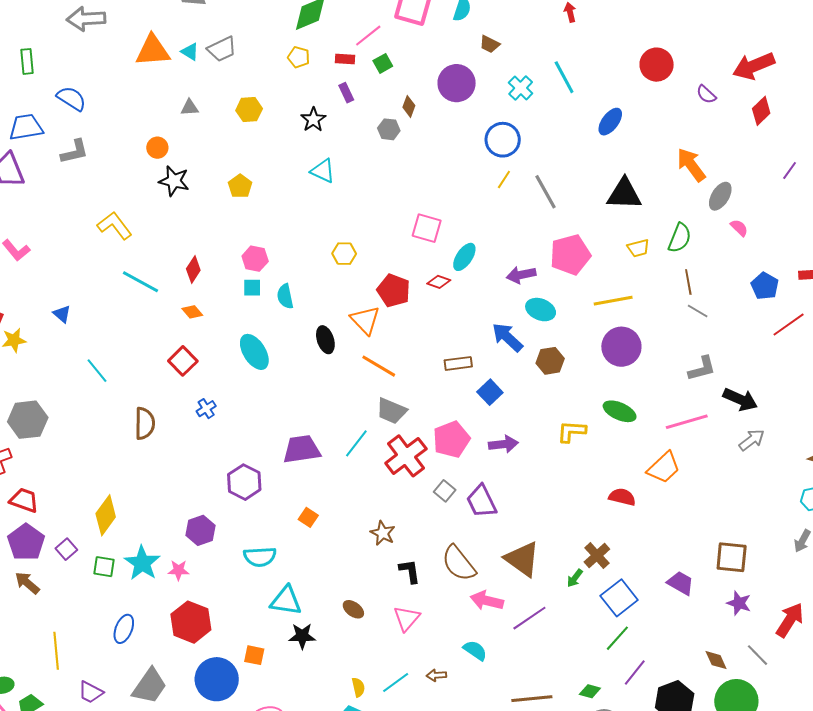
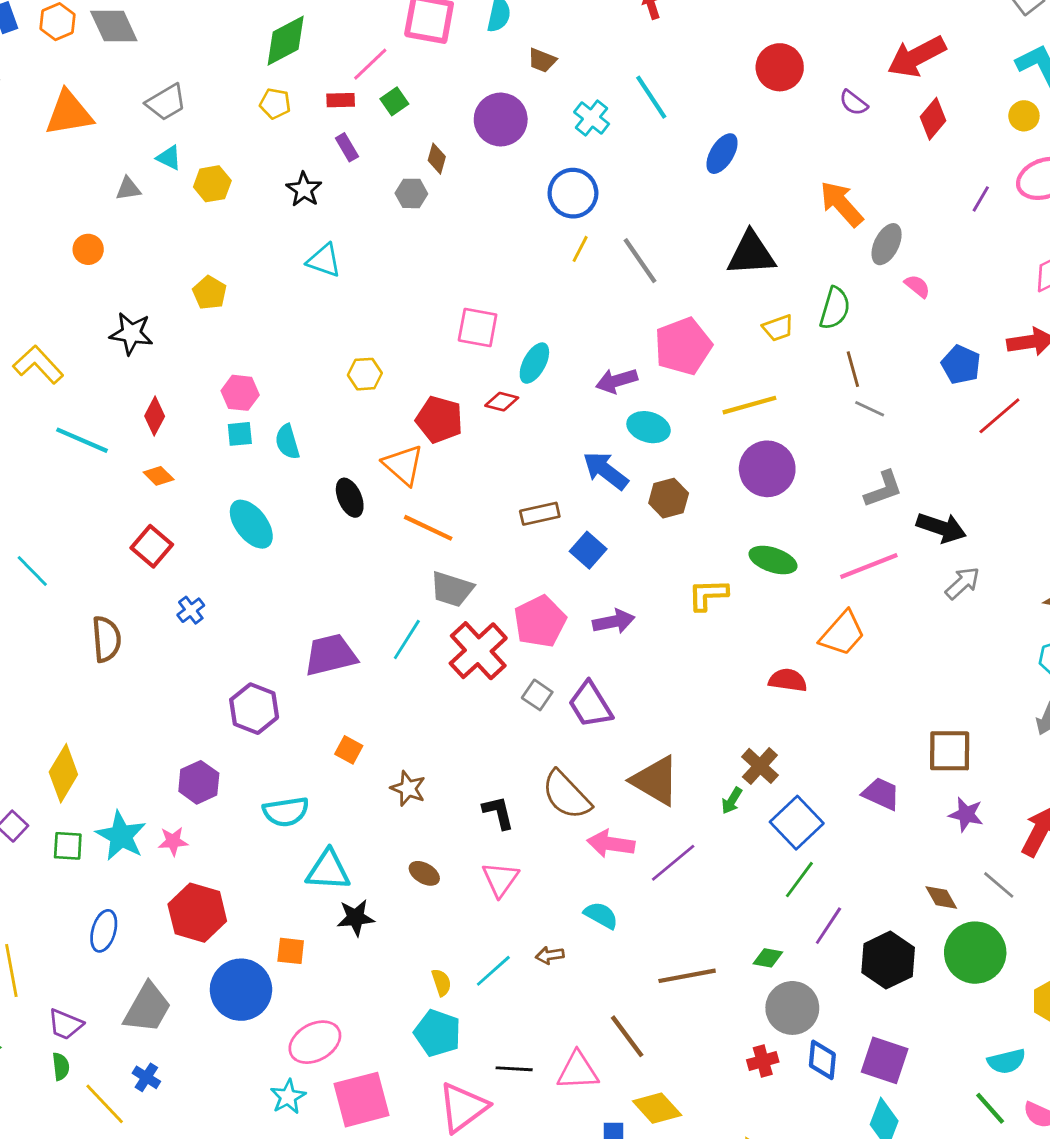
cyan triangle: (190, 52) -> (169, 158), moved
black star: (174, 181) -> (131, 333), moved
brown star: (383, 533) -> (408, 788), moved

